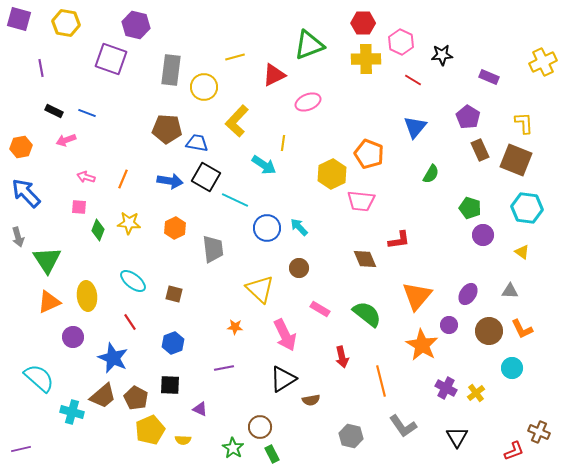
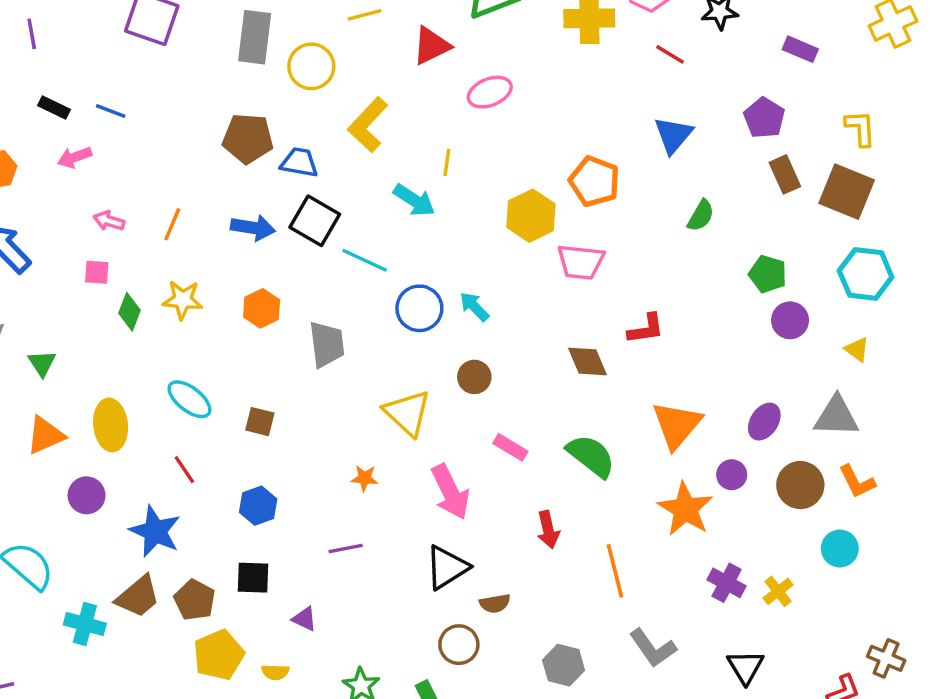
green triangle: (47, 260) -> (42, 363), size x0.6
gray triangle: (510, 291) -> (836, 416), size x1.6
brown circle: (260, 427) -> (459, 645), moved

